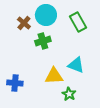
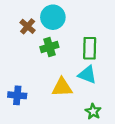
green rectangle: (78, 22) -> (90, 48), moved, turned 30
green star: (69, 94) -> (93, 111), moved

